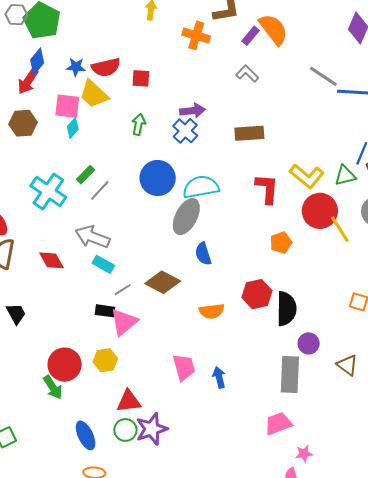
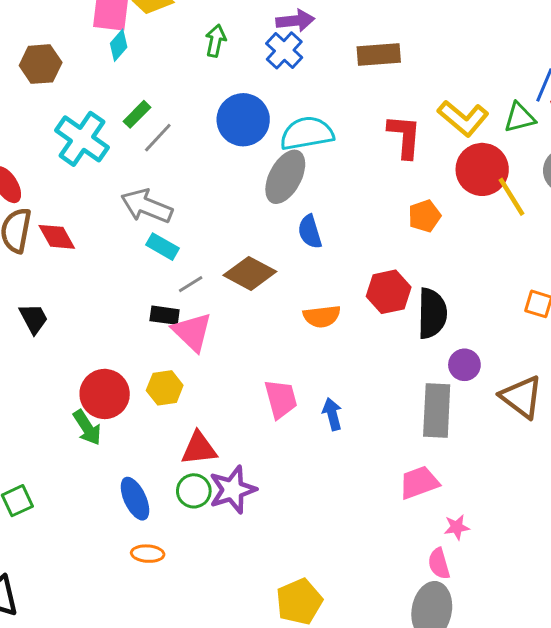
brown hexagon: (23, 123) -> (41, 64), moved
red diamond: (51, 260) -> (57, 237), moved
pink triangle: (124, 322) -> (192, 332), turned -36
brown triangle: (347, 365) -> (521, 397), size x1.4

